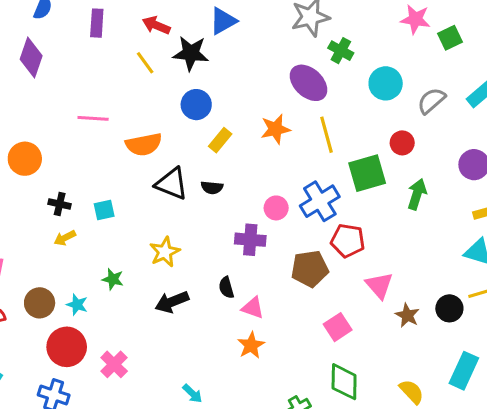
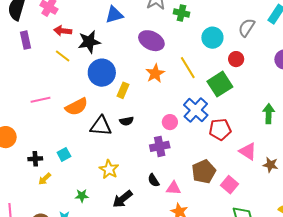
blue triangle: (223, 21) -> (114, 15), moved, turned 30
purple ellipse: (309, 83) -> (151, 41), moved
cyan circle: (386, 83) -> (212, 38), moved
blue circle: (196, 105) -> (102, 73), size x1.4
green arrow: (417, 194) -> (269, 114), moved
brown pentagon: (310, 269) -> (204, 171), moved

